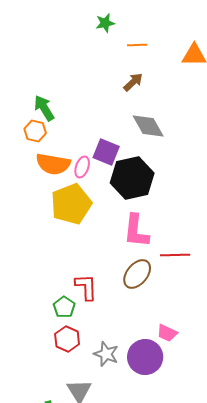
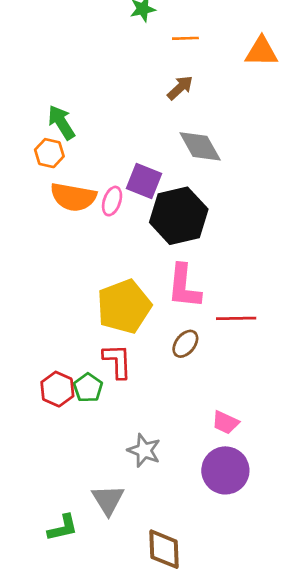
yellow pentagon: (71, 204) -> (124, 306), moved
brown ellipse: (137, 274) -> (185, 344), size x0.7
red hexagon: (67, 339) -> (57, 389), moved
purple circle: (145, 357) -> (225, 470), moved

